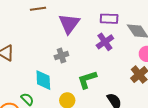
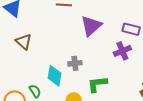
gray cross: (61, 56) -> (75, 63), moved

